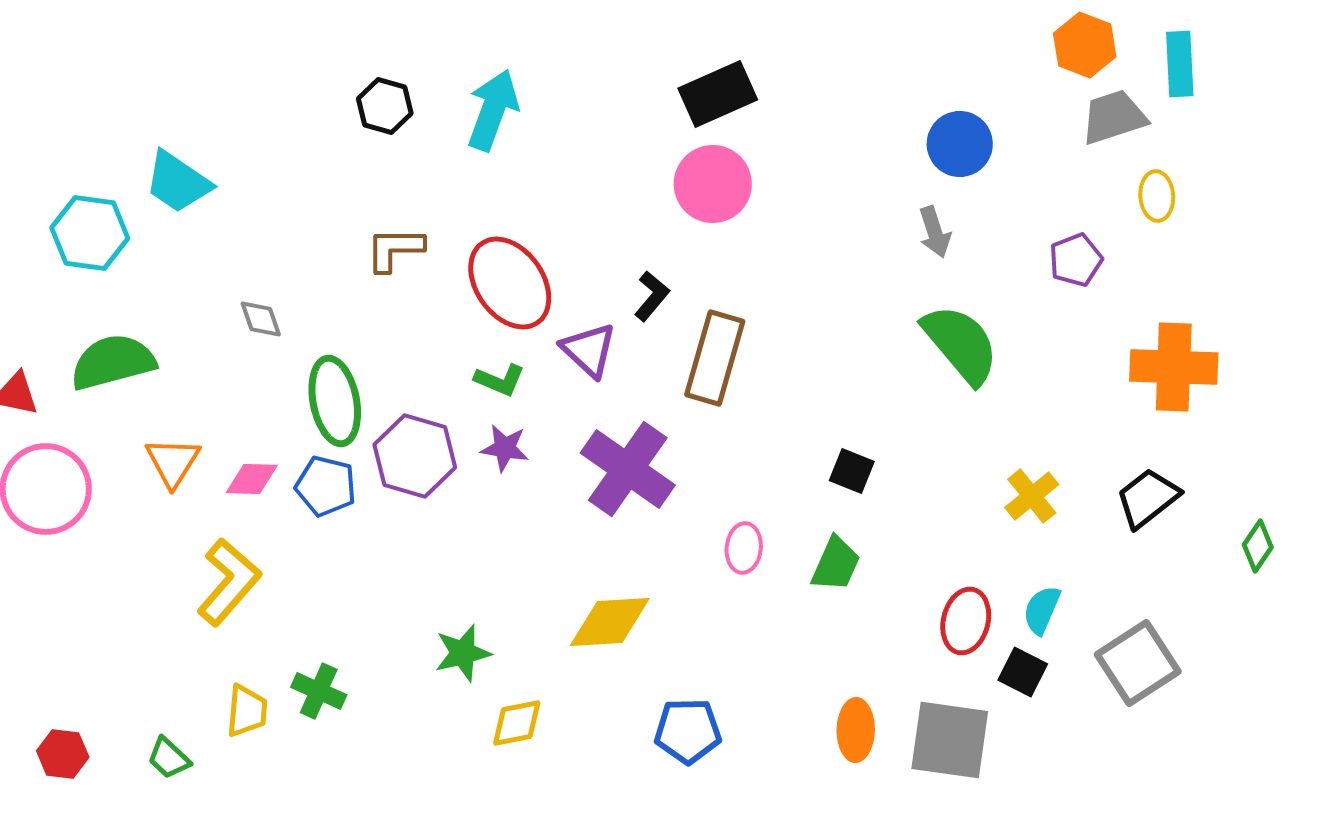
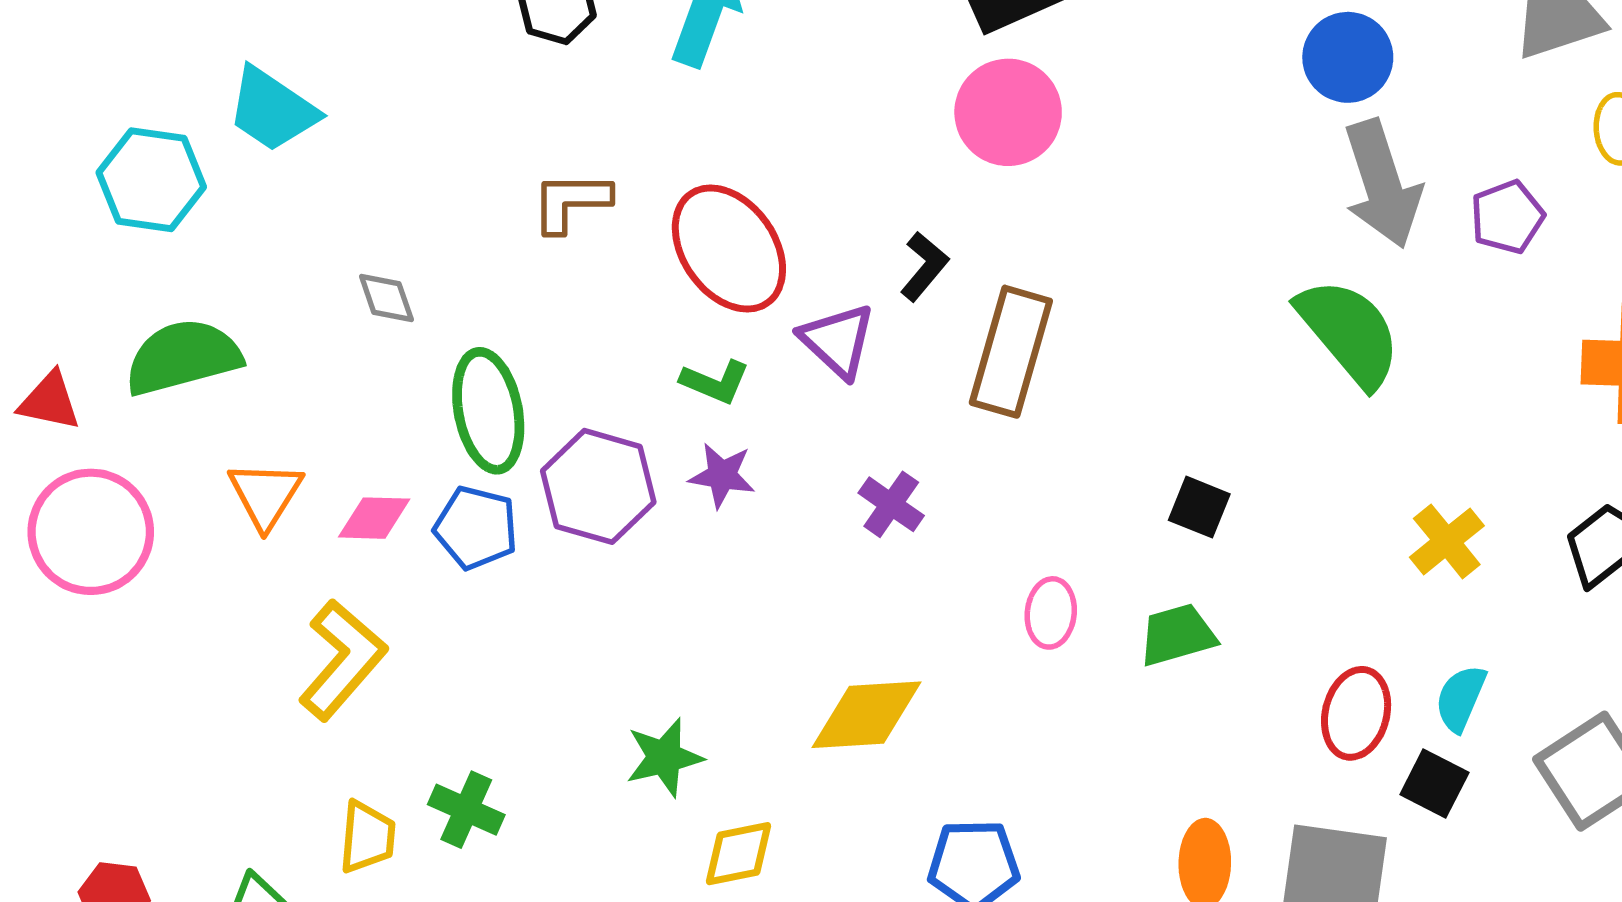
gray arrow: (935, 232) -> (1382, 184), moved, size x1.8
purple cross: (628, 469) -> (891, 504), size x0.5
green trapezoid: (836, 564) -> (1177, 635), turned -130

